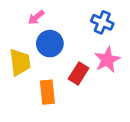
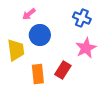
red rectangle: (79, 73) -> (63, 70), moved

